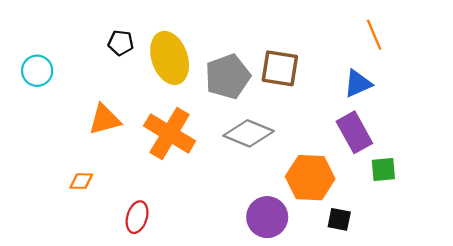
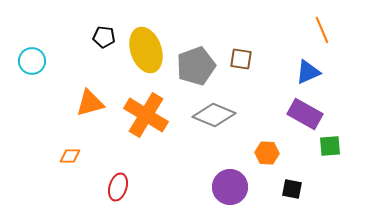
brown square: (280, 68) -> (241, 59), size x0.7
purple rectangle: (354, 132) -> (305, 114), turned -32
orange hexagon: (310, 178) -> (267, 153), size x0.6

